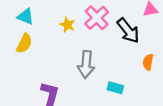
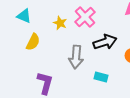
black arrow: (128, 31) -> (105, 42), moved, turned -70
yellow semicircle: (24, 43) -> (33, 42), moved

